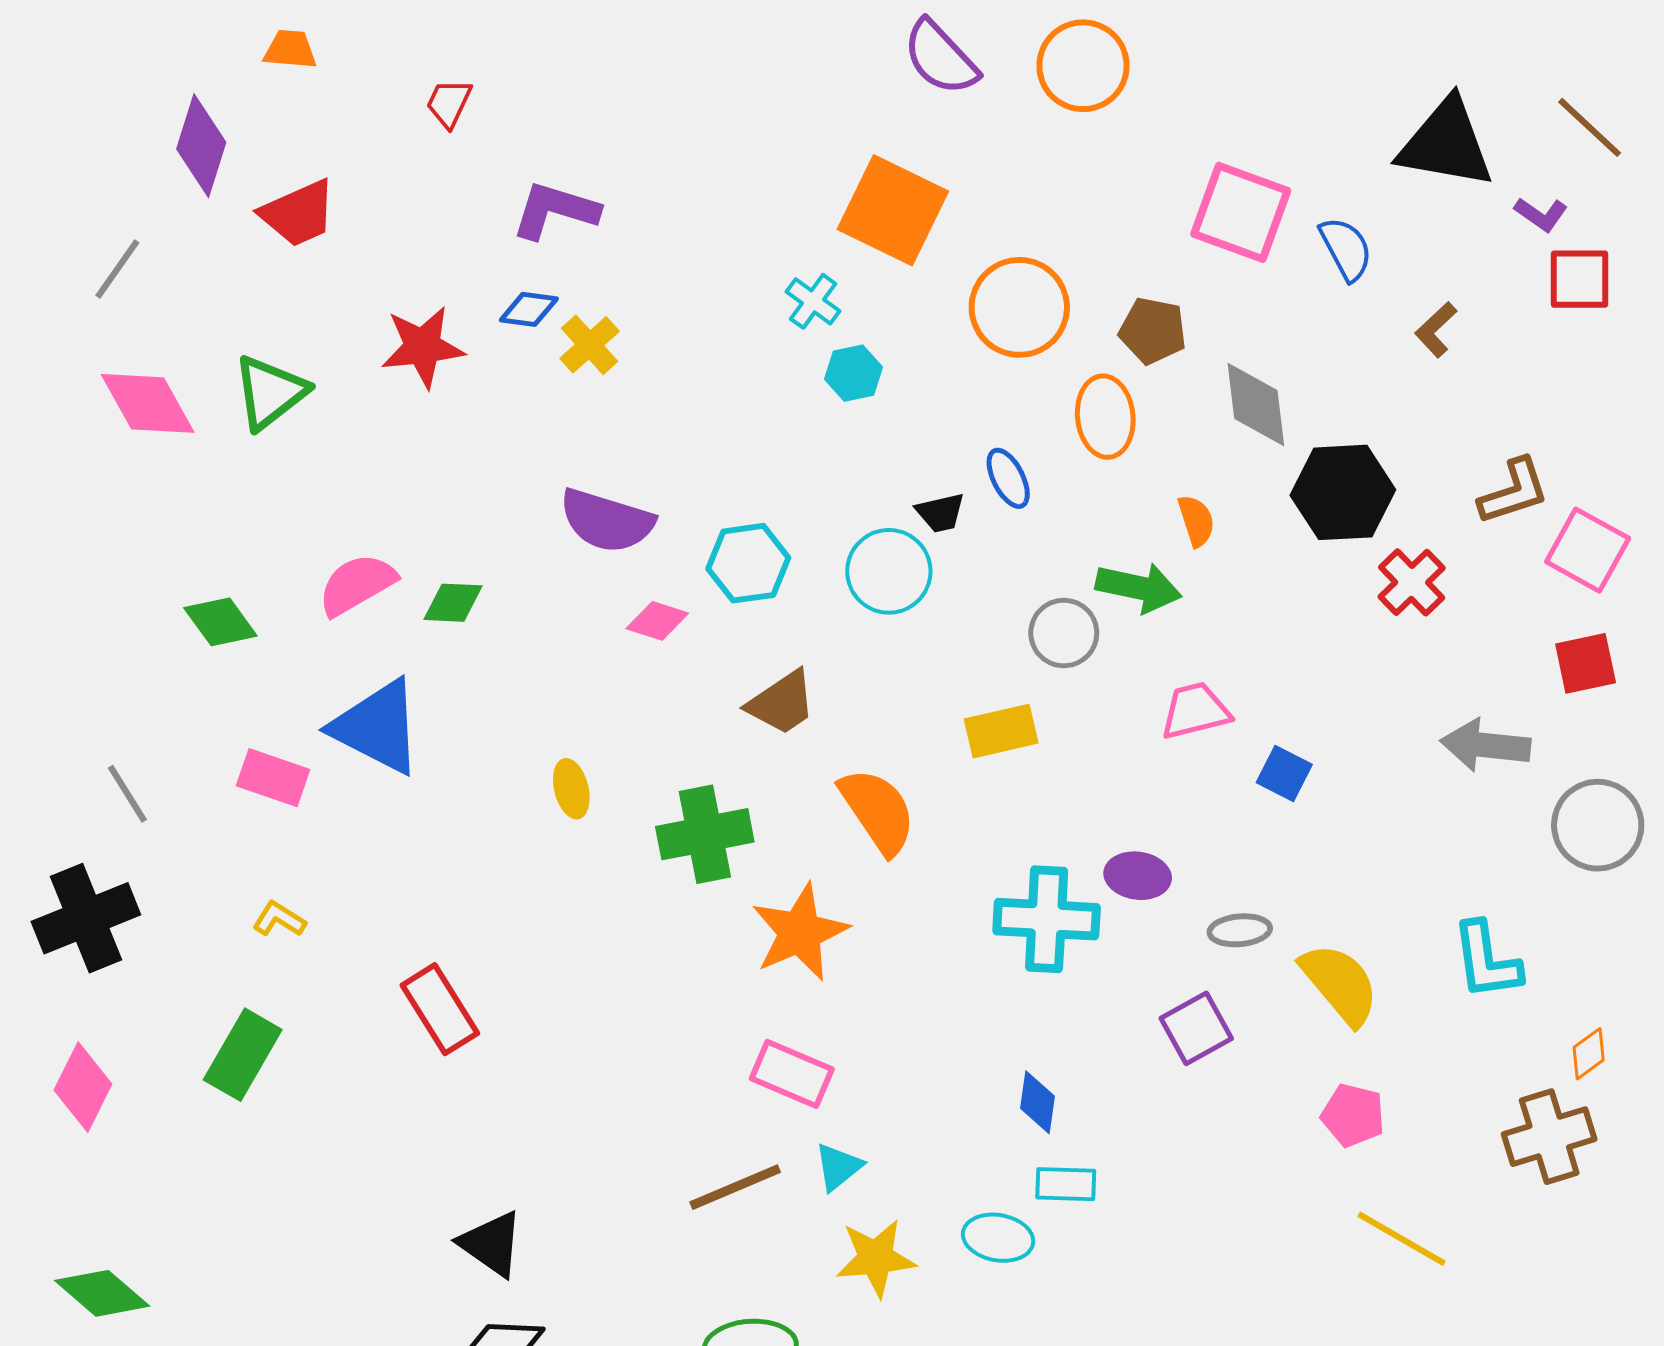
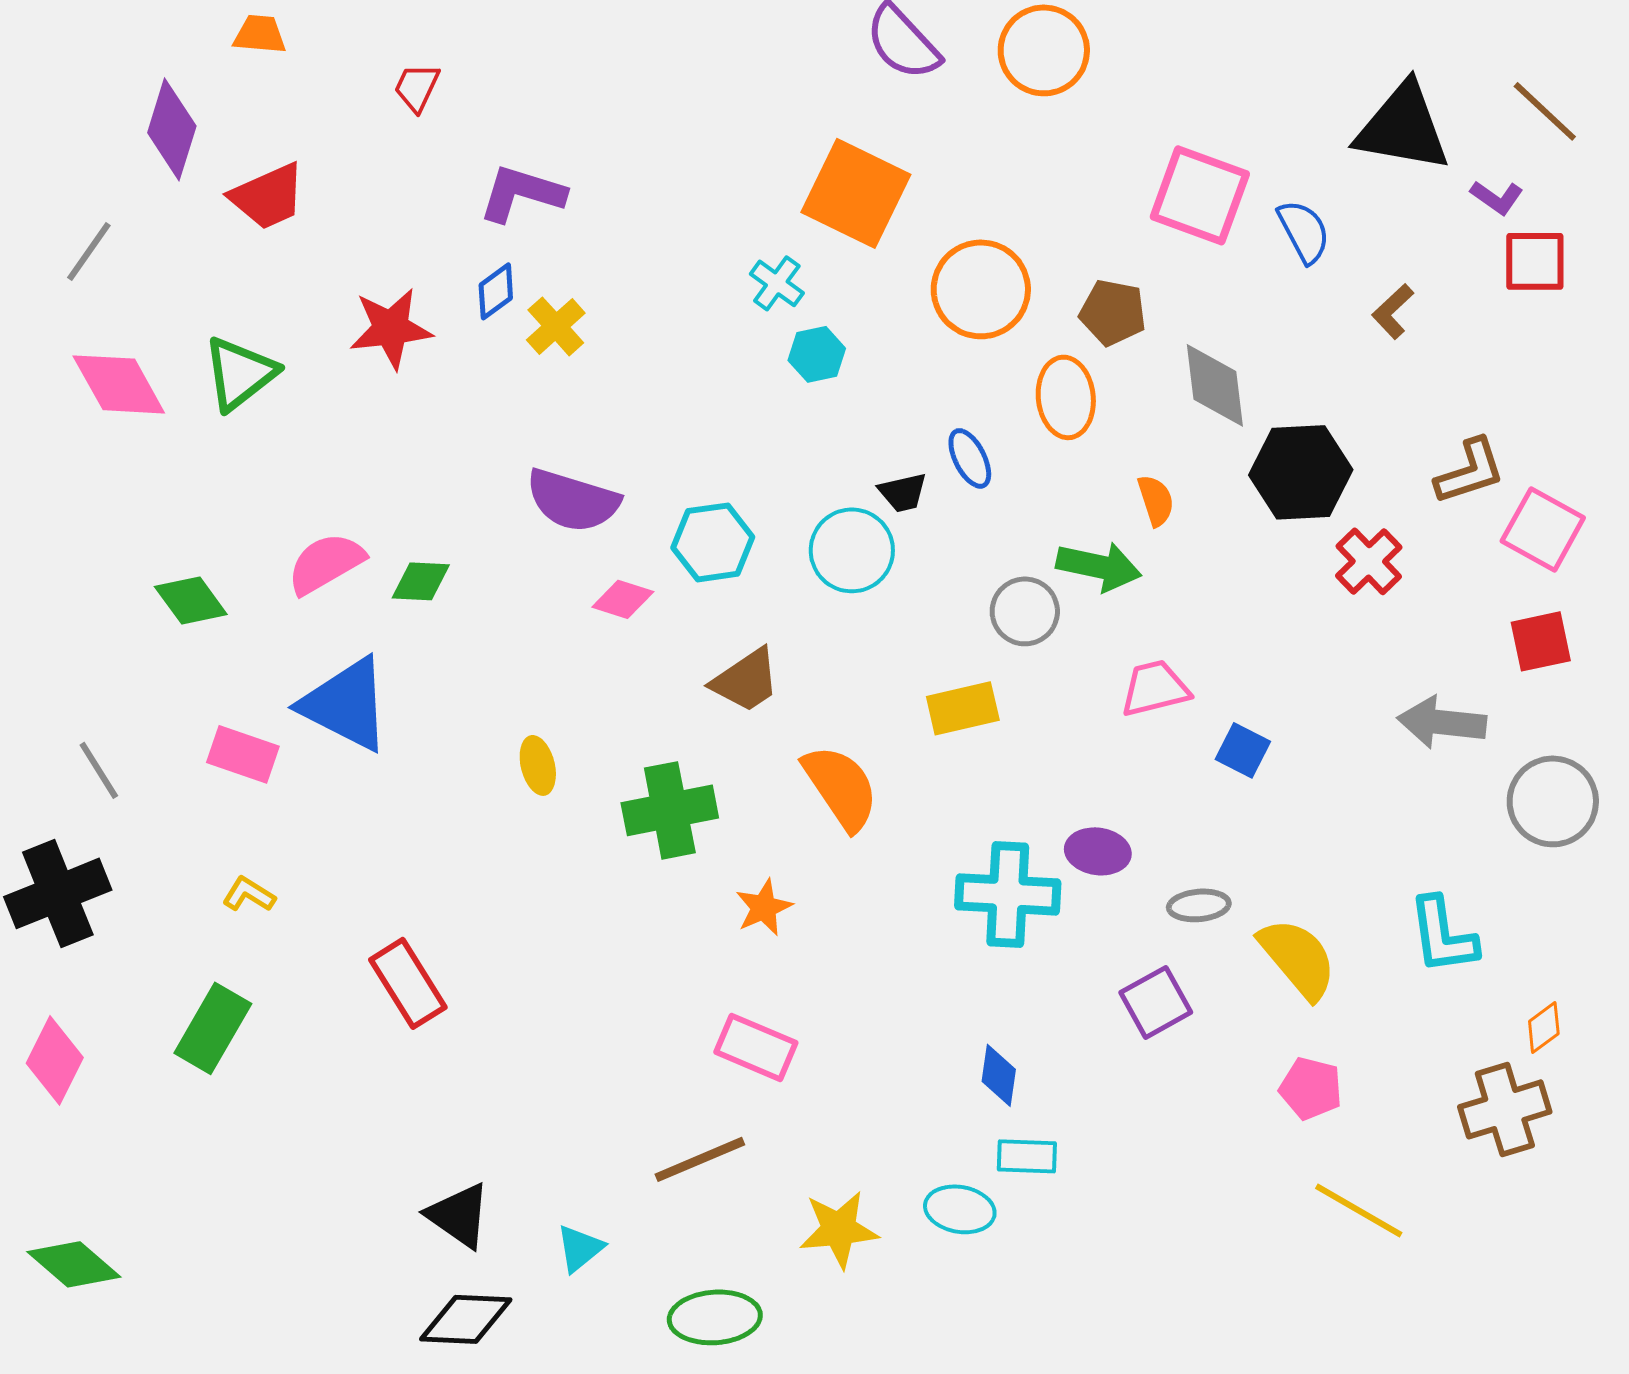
blue diamond: (529, 309) -> (496, 291), turned -44
orange star: (800, 932) -> (764, 907), size x0.6
cyan triangle: (838, 1167) -> (580, 1248), moved

